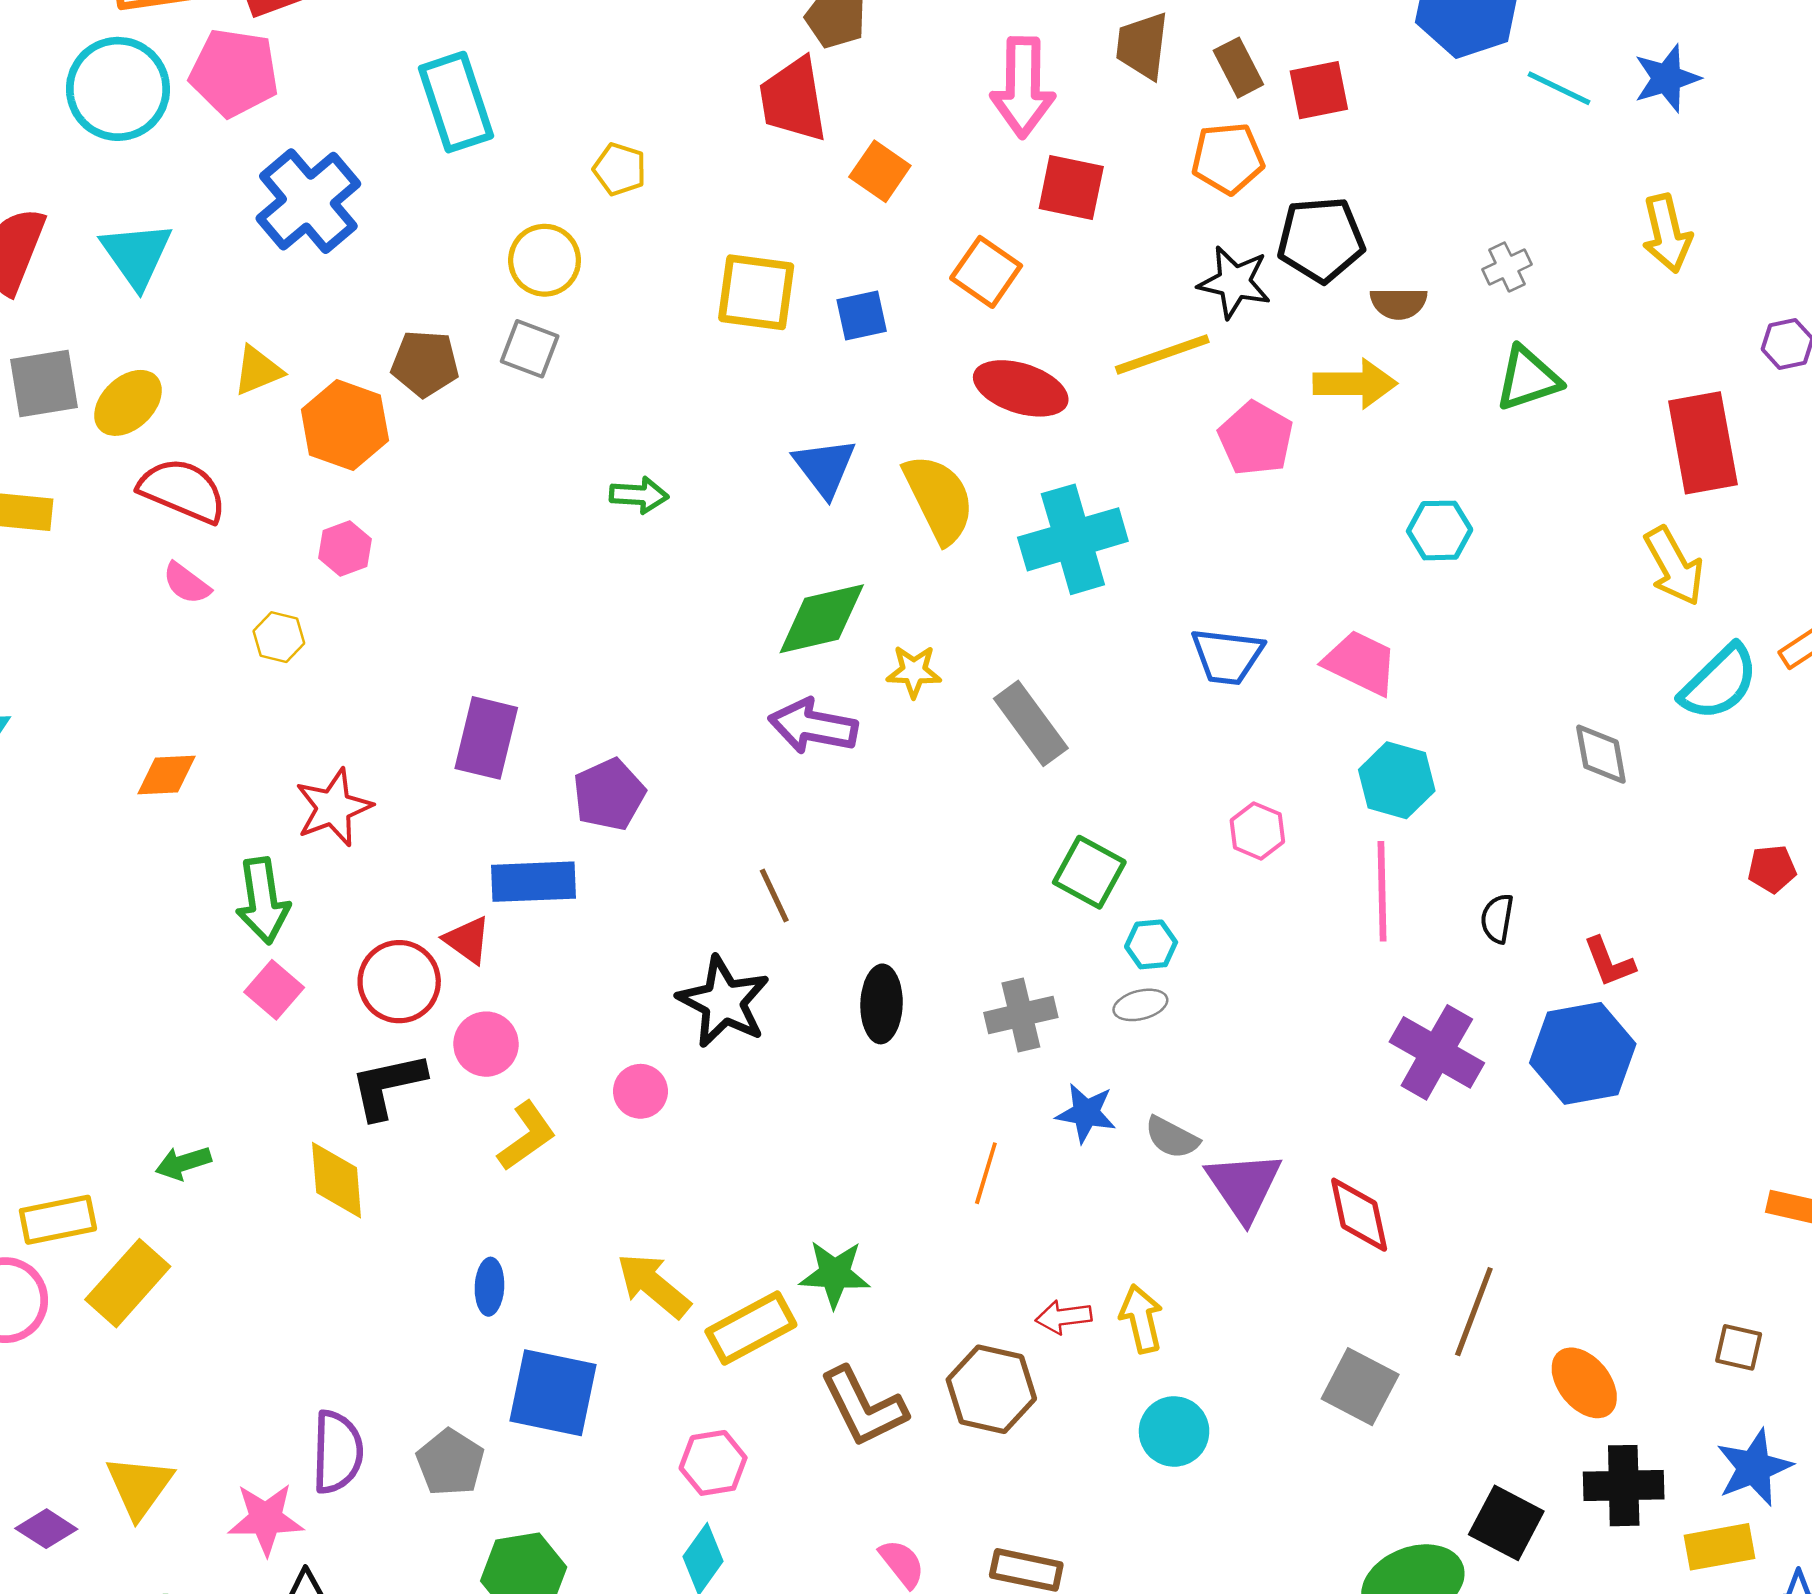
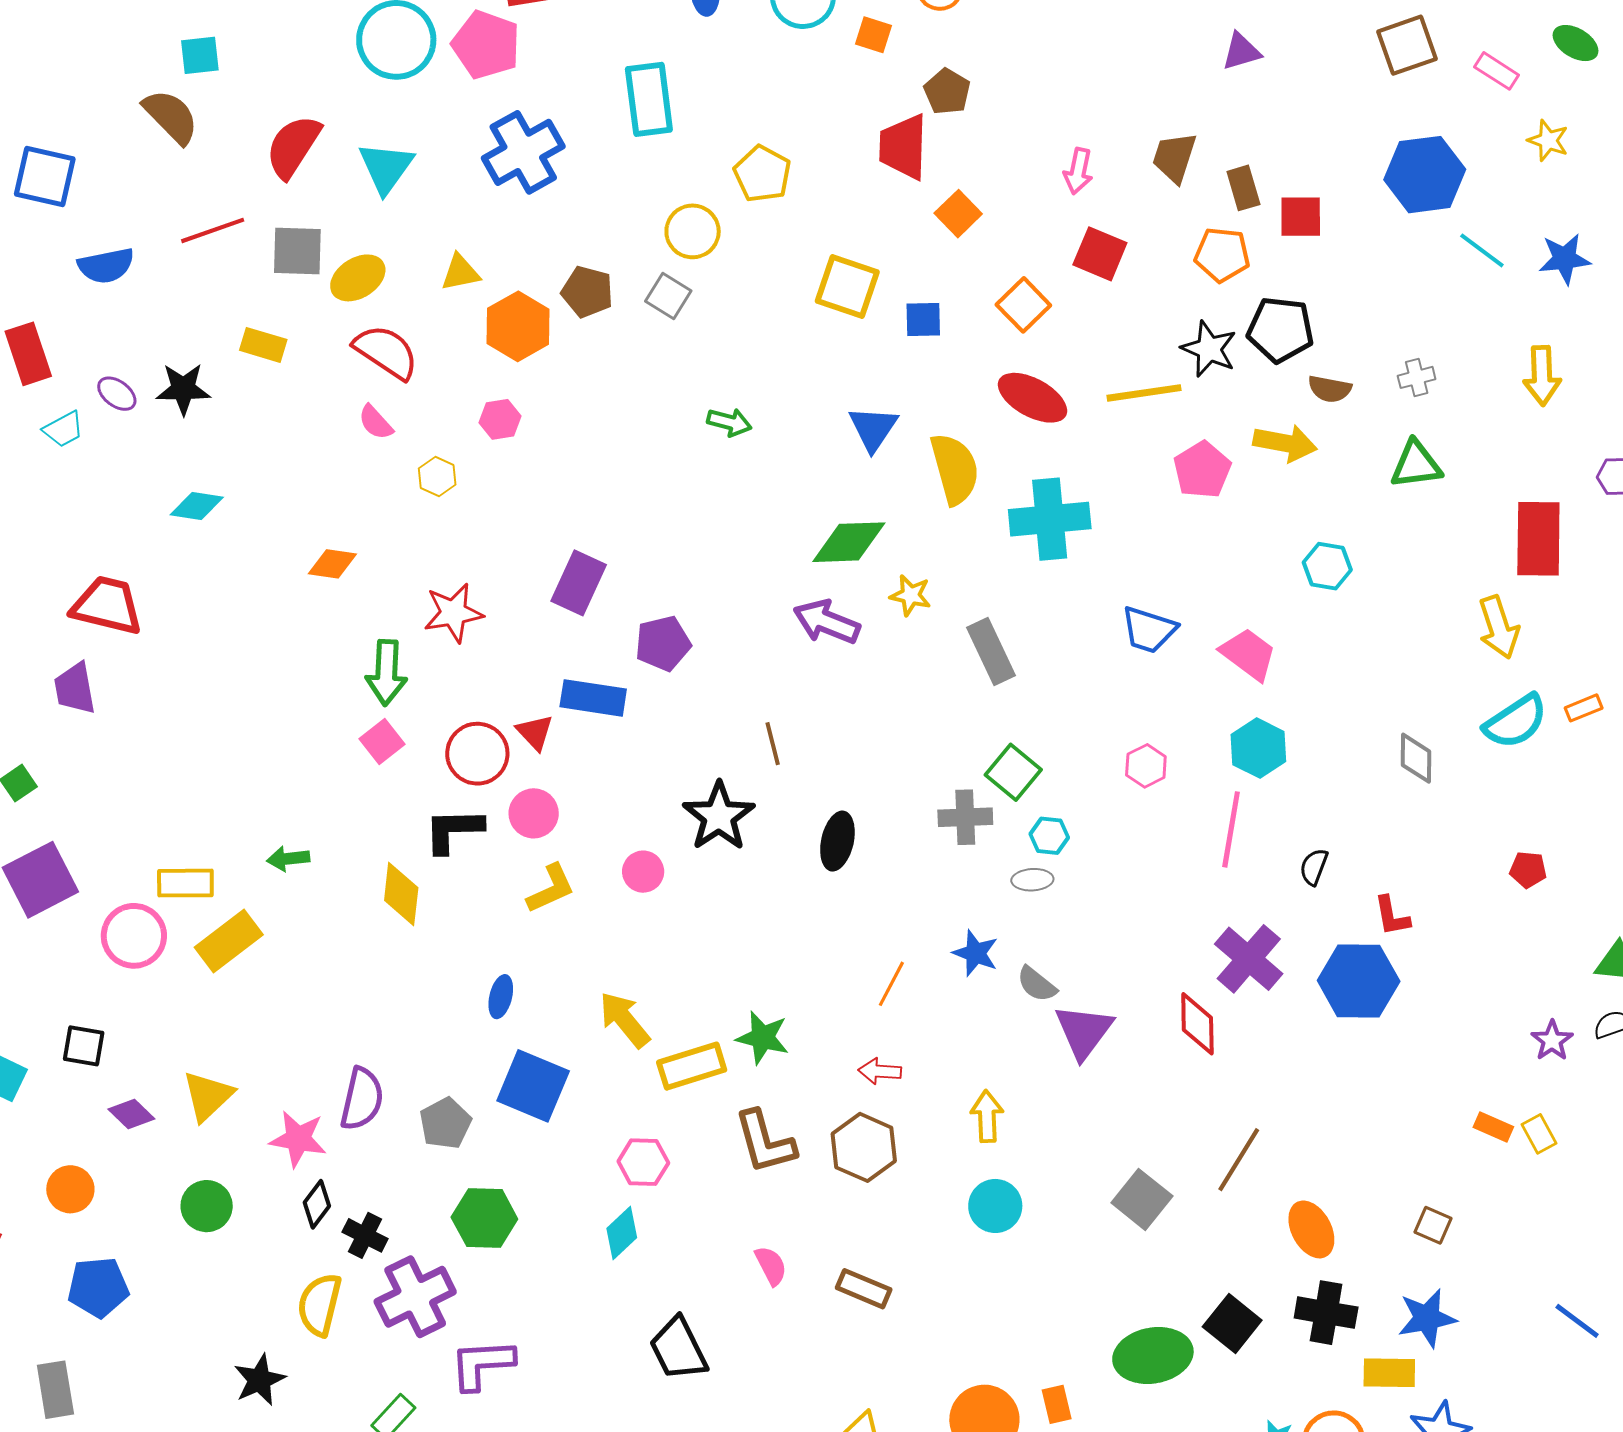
pink arrow: (1023, 87) -> (1078, 171), size x0.6
yellow pentagon: (620, 169) -> (762, 174), size x1.4
gray cross: (1021, 1015) -> (965, 817), moved
red diamond: (1359, 1215) -> (1197, 1024), moved
red arrow: (1063, 1317) -> (880, 1071), moved

